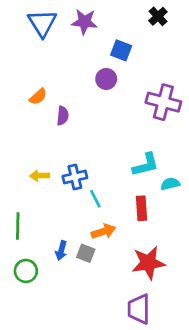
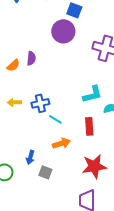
purple circle: (106, 79) -> (63, 31), size x1.5
orange semicircle: (38, 97) -> (13, 65), moved
cyan line: (95, 199) -> (55, 119), turned -32
gray square: (86, 253) -> (45, 172), moved

